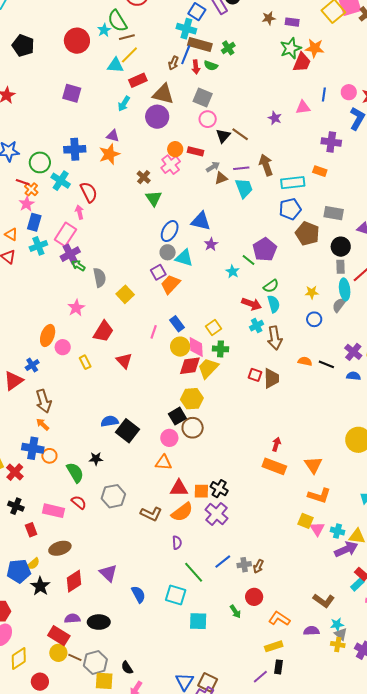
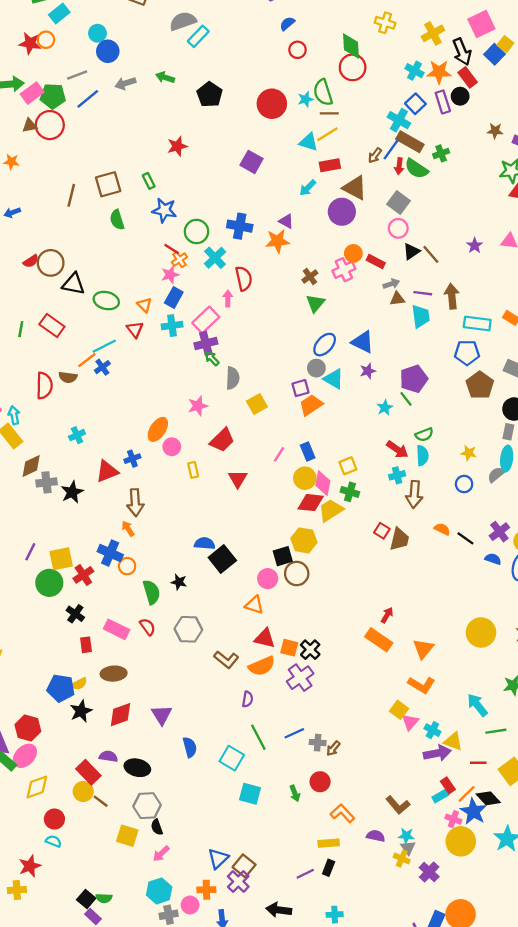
green semicircle: (211, 66) -> (416, 169), size x1.5
purple pentagon: (265, 249) -> (414, 379), moved
gray hexagon: (95, 663) -> (147, 806), moved

